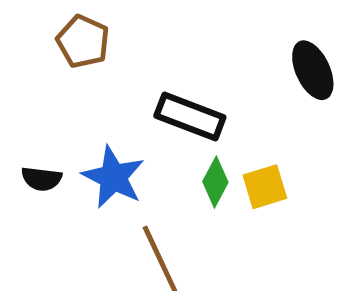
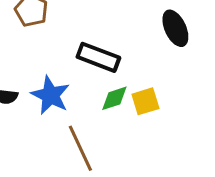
green diamond: (215, 182) -> (114, 98), turned 44

